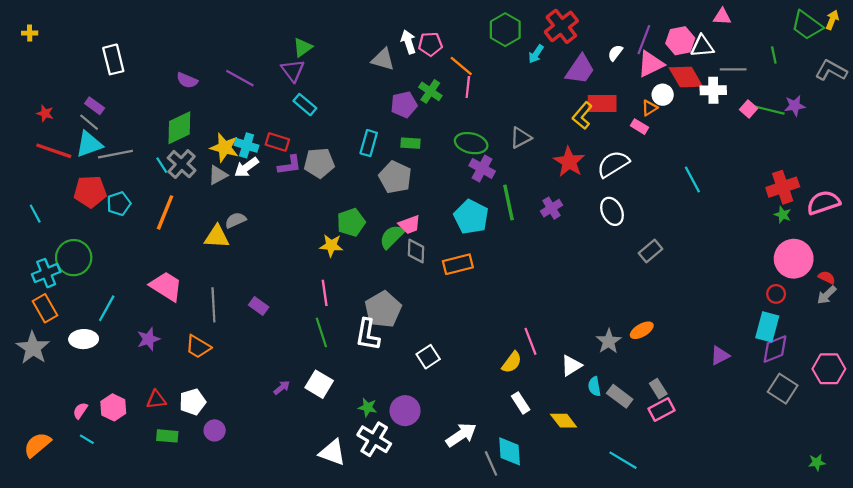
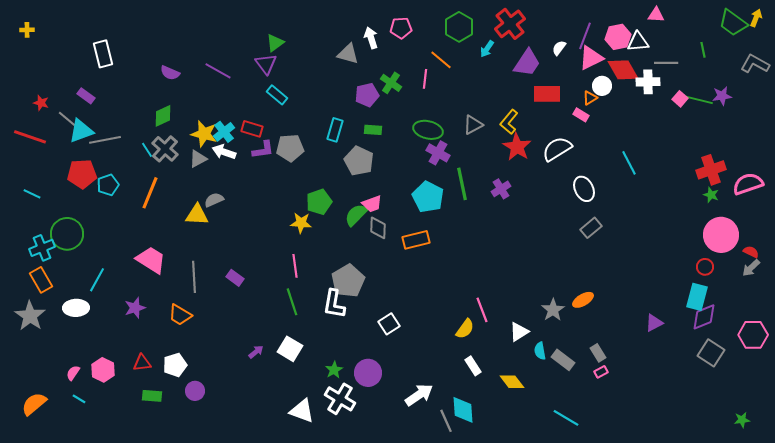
pink pentagon: (430, 44) -> (401, 28), moved
orange line: (461, 66) -> (441, 60), moved
yellow L-shape: (582, 116) -> (509, 122), moved
gray line: (89, 122) -> (67, 119), moved
green diamond: (179, 128) -> (163, 116), size x0.7
cyan cross: (247, 145) -> (224, 132), turned 35
red line: (54, 151) -> (30, 137), moved
white arrow: (247, 167) -> (224, 152), turned 55
white ellipse: (612, 211) -> (584, 189), moved
cyan line: (35, 214) -> (32, 194), turned -36
green star: (368, 407) -> (334, 370), turned 30
pink rectangle: (662, 410) -> (601, 372), size x0.6

